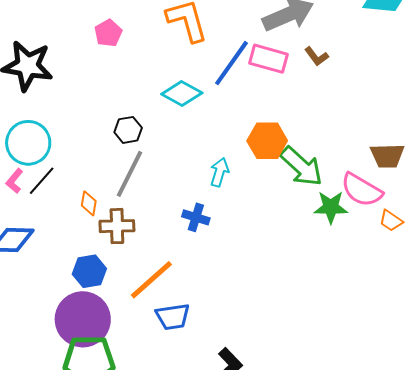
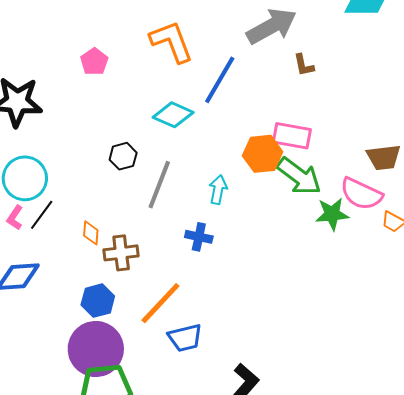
brown L-shape: (316, 56) -> (304, 65), turned 30
pink rectangle: (268, 59) -> (292, 136), moved
gray line: (129, 174) -> (159, 185), moved

